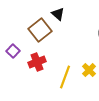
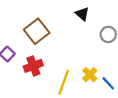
black triangle: (58, 14) -> (82, 14), moved

